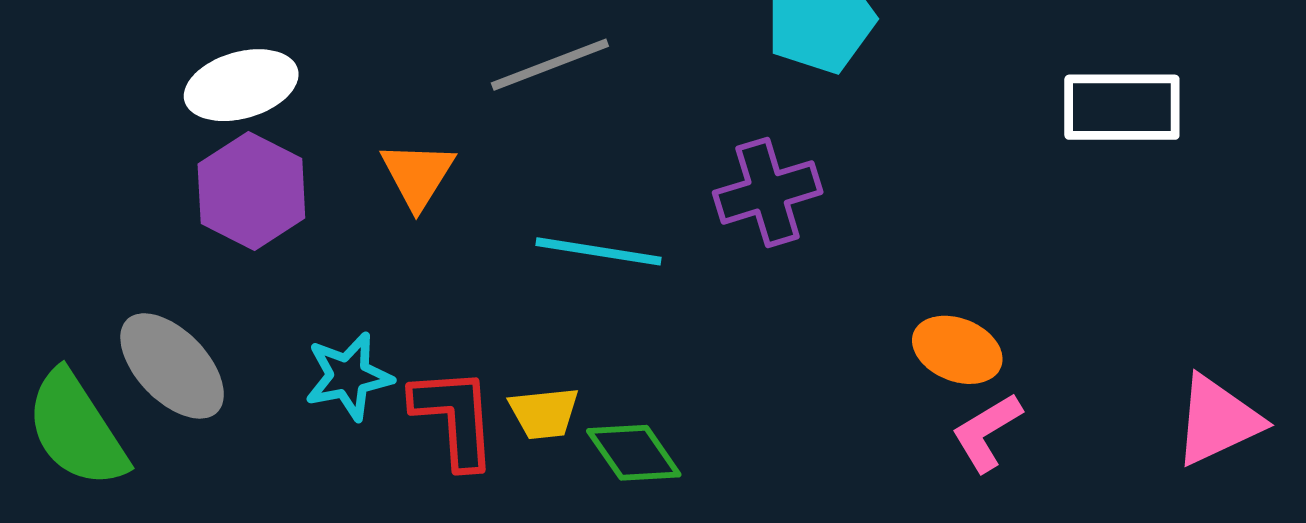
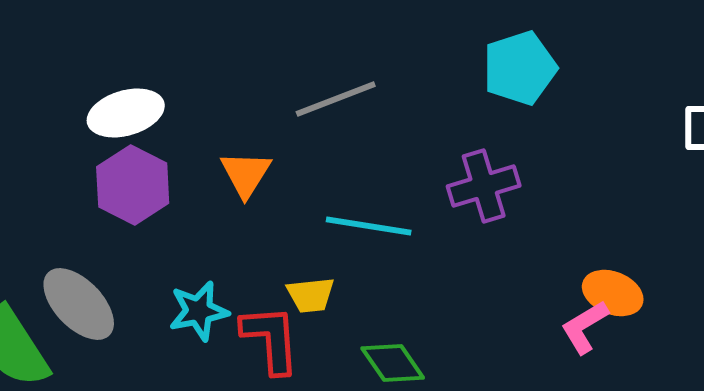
yellow trapezoid: (544, 413) -> (311, 295), moved
pink L-shape: (987, 432) -> (585, 327), moved

